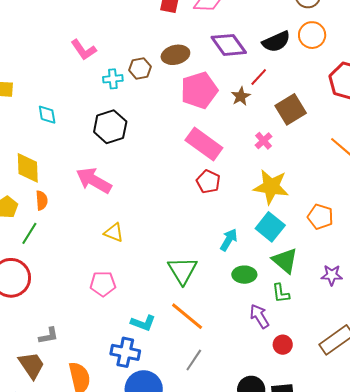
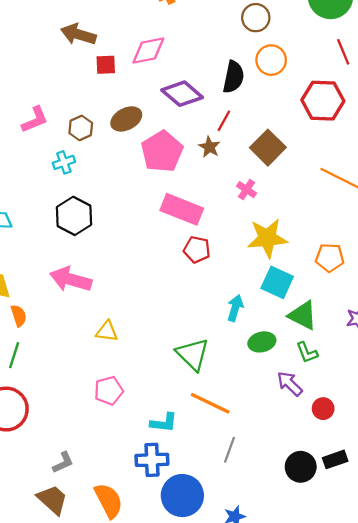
black semicircle: (276, 42) -> (234, 77), turned -40
pink L-shape: (84, 50) -> (35, 120), moved, turned -64
brown hexagon: (140, 68) -> (81, 128), moved

